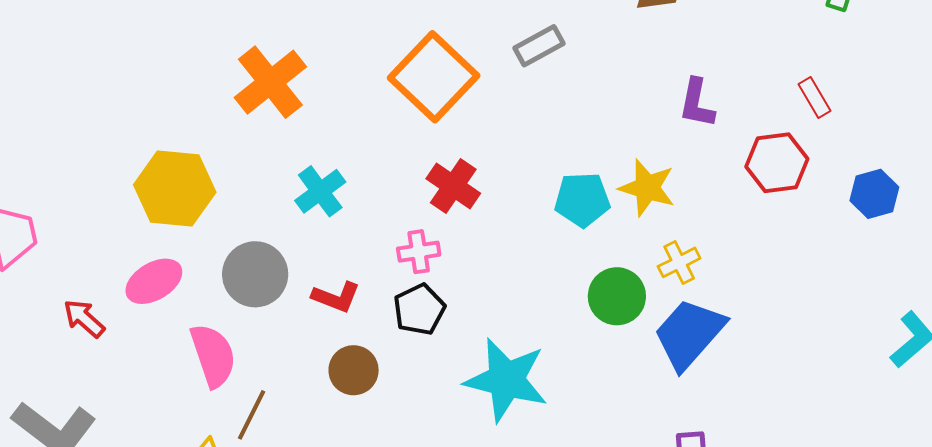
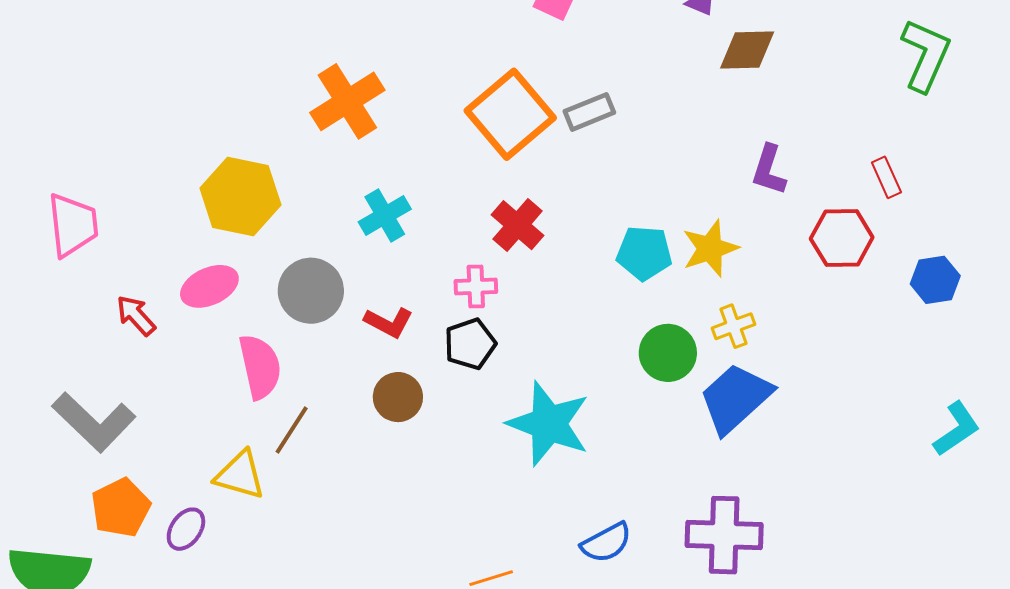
gray rectangle: (539, 46) -> (589, 112), moved
yellow star: (647, 188) -> (710, 248), turned 30

